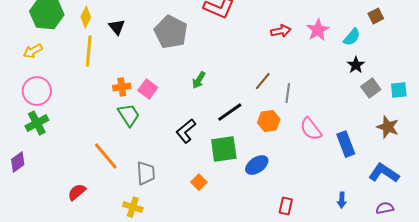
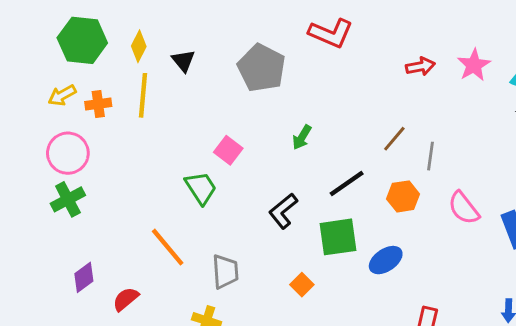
orange cross: (122, 87) -> (98, 104), moved
purple diamond: (18, 162) -> (84, 277), moved

